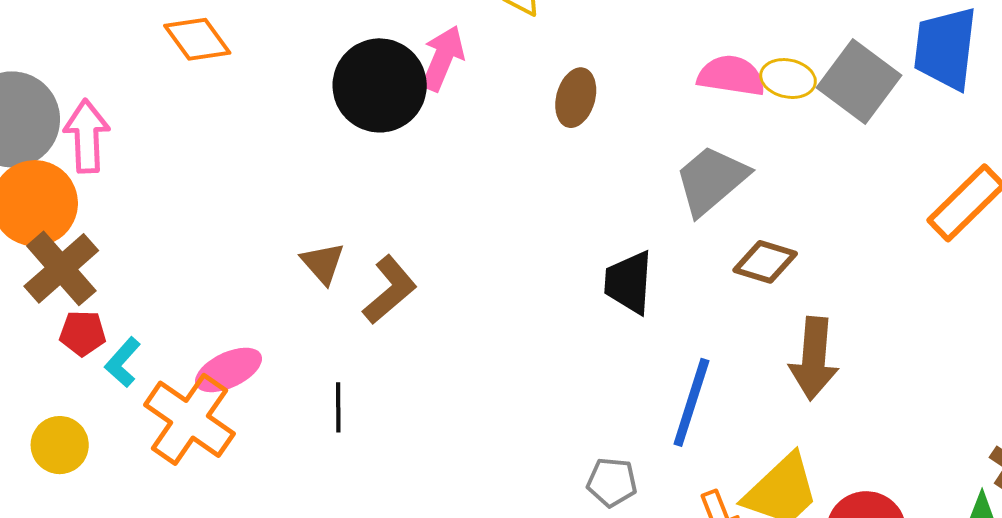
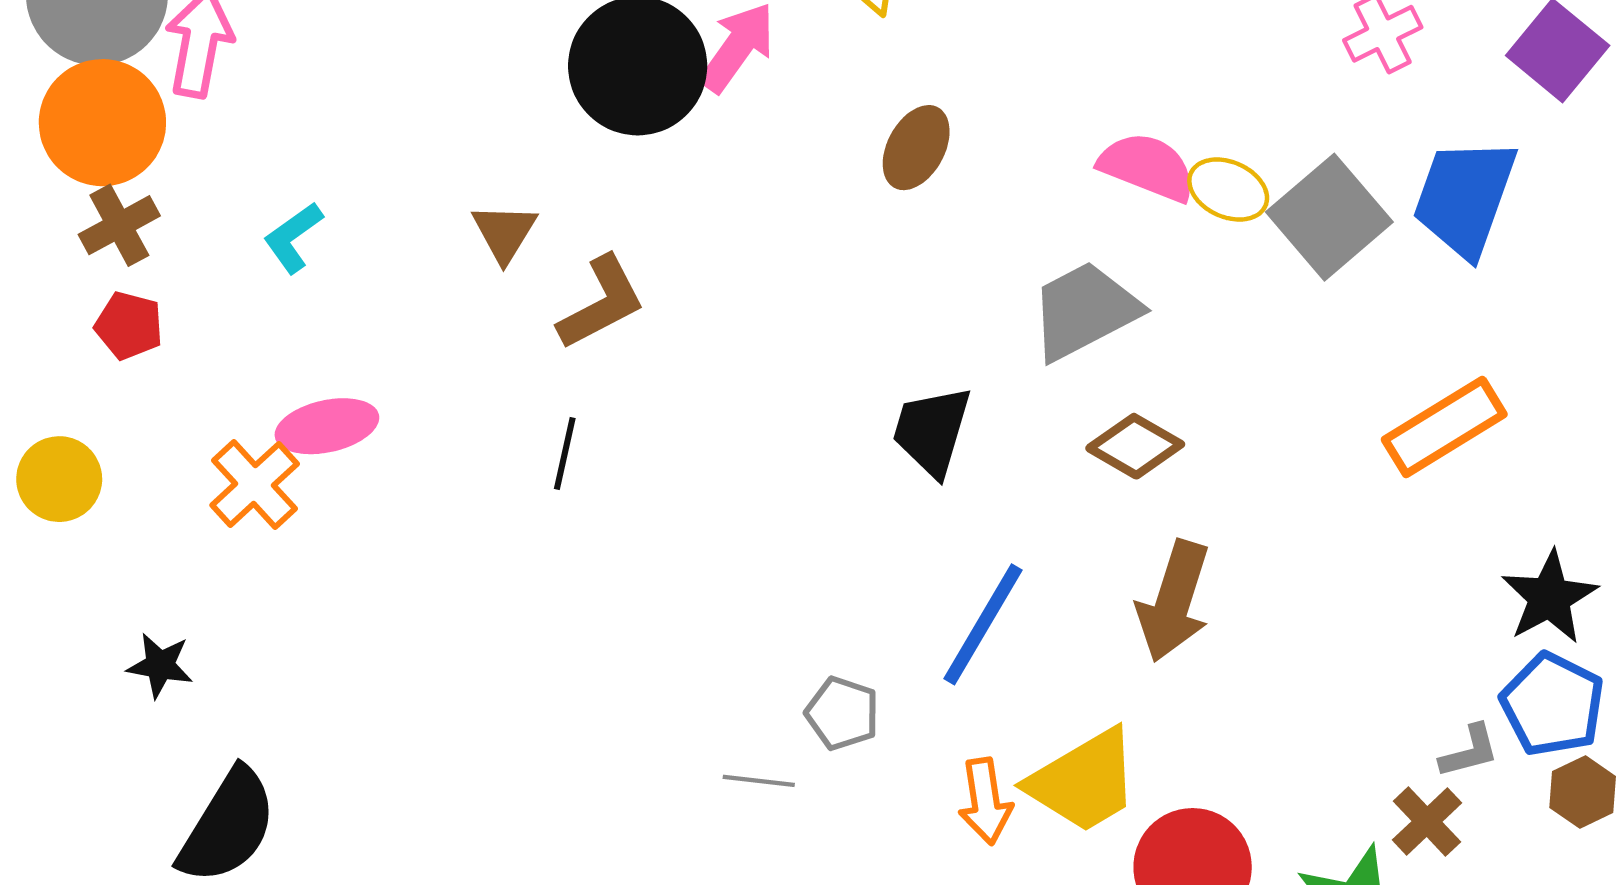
brown triangle: (323, 263) -> (504, 233), moved
brown cross: (61, 268) -> (119, 225), size x0.7
brown L-shape: (390, 290) -> (601, 303), moved
cyan L-shape: (123, 362) -> (293, 237), moved
black line: (338, 407) -> (565, 454), moved
orange cross: (189, 419) -> (255, 485), size x0.7

